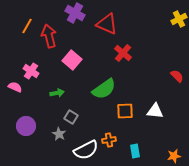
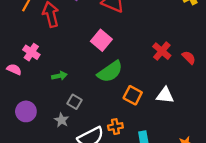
red cross: (123, 53) -> (162, 51), moved
pink square: (72, 60) -> (101, 40), moved
orange square: (125, 111) -> (133, 95), turned 30

